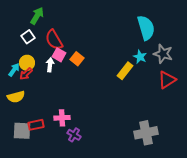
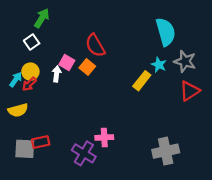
red semicircle: (54, 40) -> (95, 45), moved
pink cross: (62, 118) -> (104, 137), moved
purple cross: (74, 135) -> (84, 153), size x1.5

